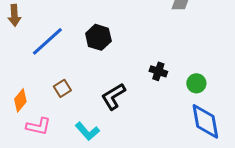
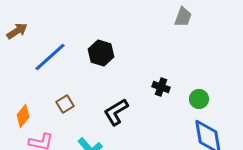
brown arrow: (14, 15) -> (17, 31), turned -120

